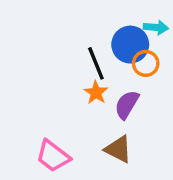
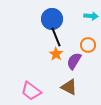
blue circle: (130, 45) -> (52, 19), moved
orange circle: (146, 63) -> (88, 45), moved

